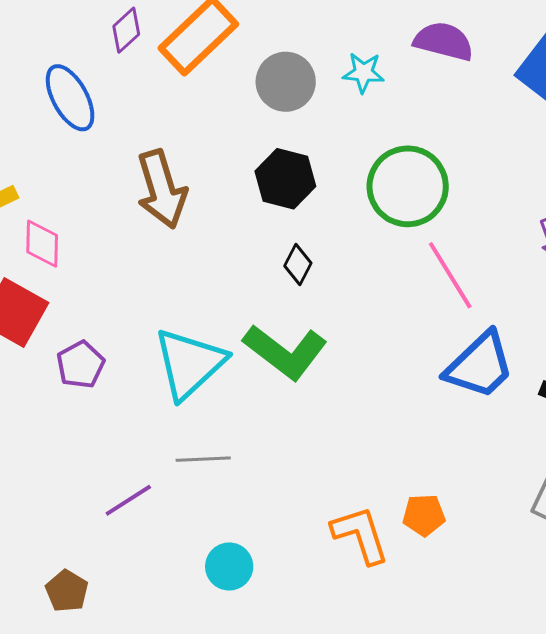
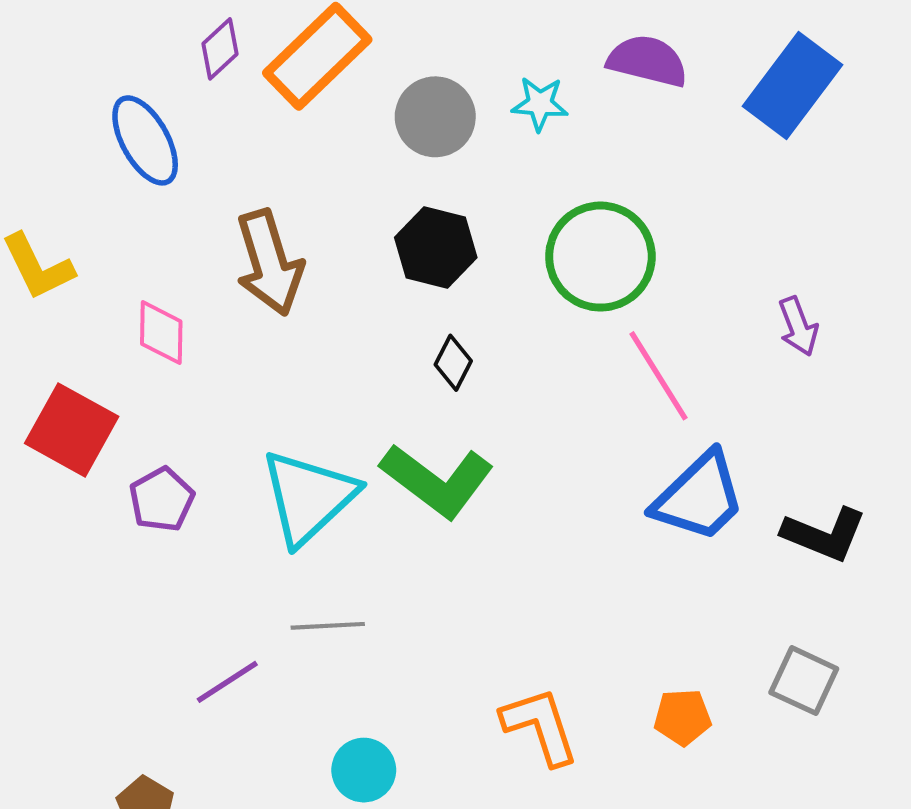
pink diamond: (42, 244) -> (161, 333), moved
orange pentagon: (424, 515) -> (683, 717), moved

